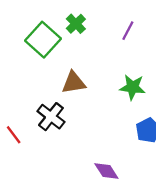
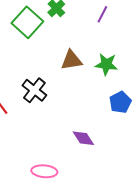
brown triangle: (74, 83) -> (71, 60), moved

